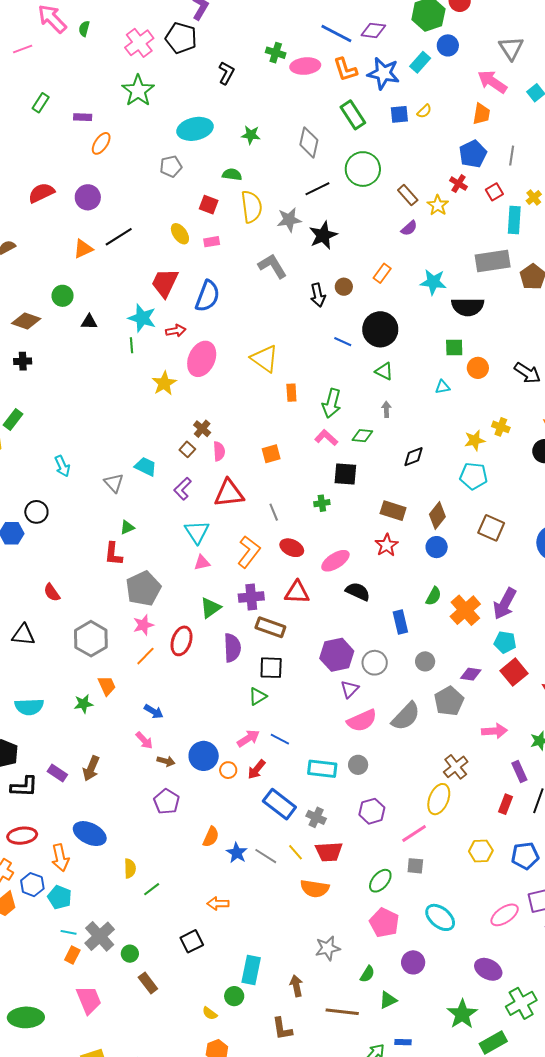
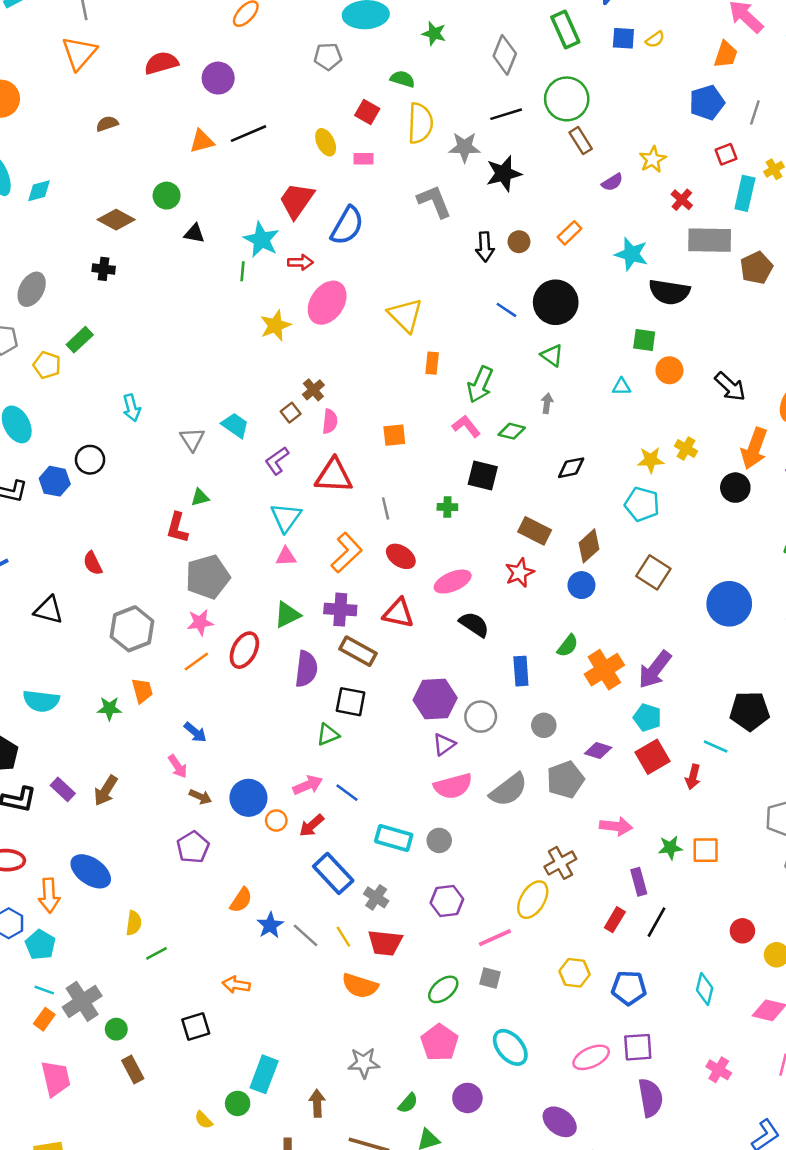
red cross: (459, 184) -> (682, 200), moved
brown rectangle: (408, 195) -> (581, 141), moved

